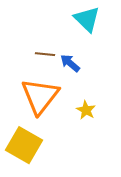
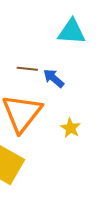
cyan triangle: (87, 19) -> (72, 32), turned -40

